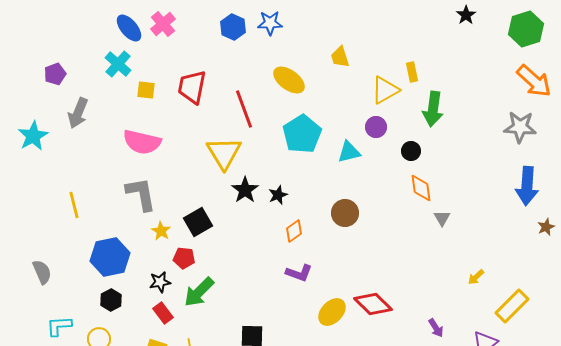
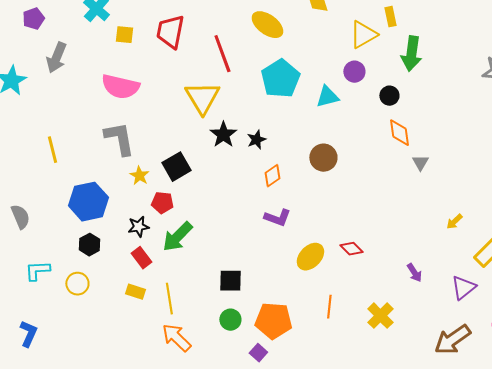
red diamond: (373, 304) -> (351, 249), size x0.6

